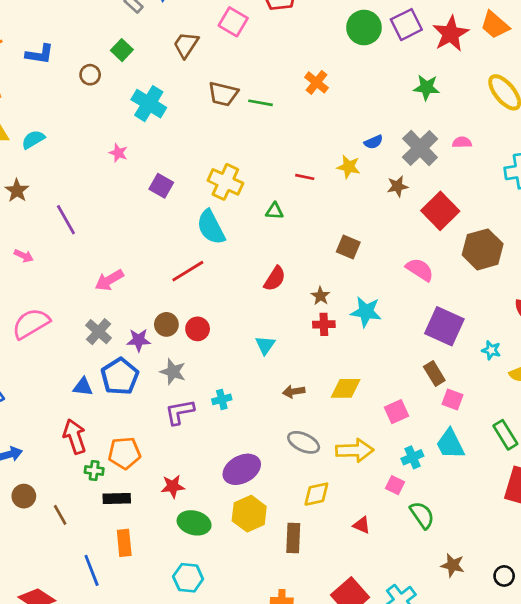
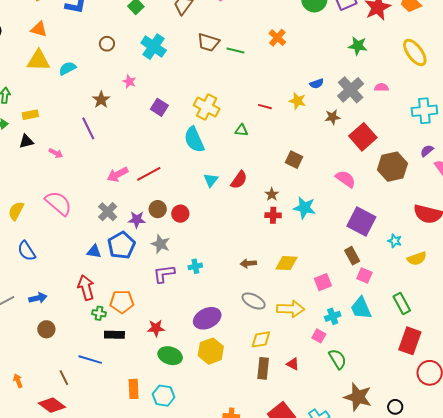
brown circle: (90, 75) -> (107, 44), moved
brown star: (17, 191) -> (101, 100), moved
red line: (188, 271) -> (149, 174), moved
pink semicircle: (31, 324) -> (58, 203), turned 68
cyan triangle: (265, 345) -> (211, 180), moved
brown line: (60, 515) -> (64, 378), moved
brown rectangle: (293, 538) -> (263, 368), moved
orange rectangle: (124, 543) -> (134, 389), moved
brown star: (453, 565) -> (358, 397), size x1.6
blue line: (92, 570) -> (90, 360), moved, turned -55

